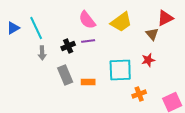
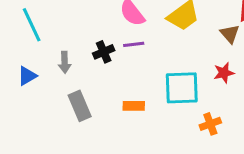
blue triangle: (13, 28) -> (27, 76), moved
cyan line: (36, 28) -> (32, 25), moved
gray rectangle: (65, 75) -> (80, 106), moved

